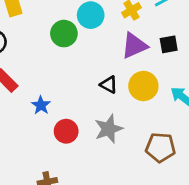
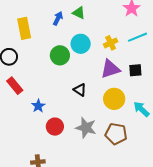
black triangle: (109, 85) -> (80, 90), moved
gray star: (109, 129) -> (86, 128), turned 30
brown pentagon: (160, 147) -> (116, 134), moved

